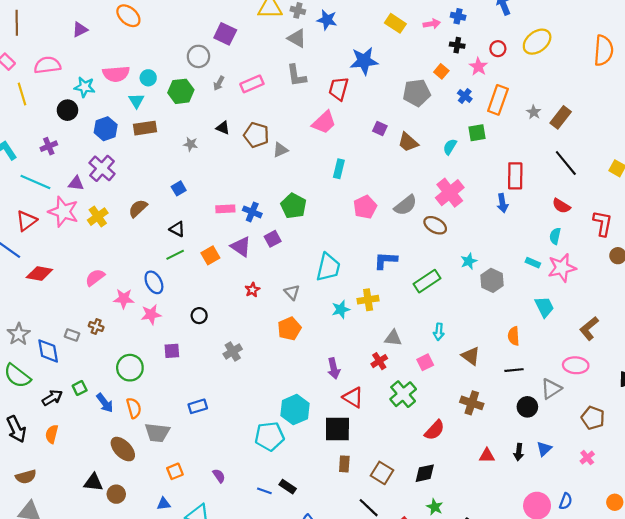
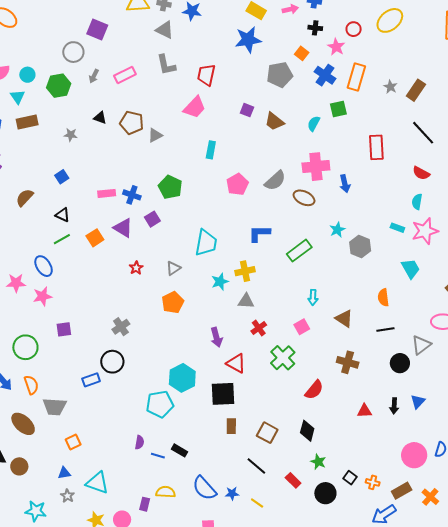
blue star: (364, 61) -> (248, 40), moved
blue cross: (465, 96) -> (325, 75), size x1.5
pink cross: (450, 193) -> (316, 167), turned 36
blue arrow: (502, 203) -> (345, 184), moved
gray triangle: (292, 292) -> (173, 268), turned 42
black circle: (199, 316) -> (112, 362), moved, size x1.5
gray triangle: (393, 338) -> (246, 301), moved
black diamond: (425, 473) -> (307, 431), turned -60
purple semicircle: (219, 476) -> (140, 442), moved, turned 48

